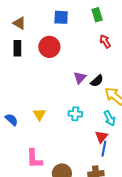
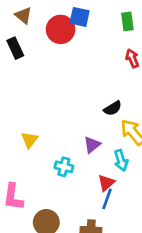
red circle: (49, 47) -> (61, 29), moved
black rectangle: (17, 48) -> (15, 48), turned -35
purple triangle: (80, 78) -> (92, 145), moved
cyan cross: (75, 114) -> (64, 167), moved

